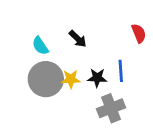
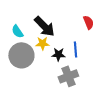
black arrow: (78, 39) -> (44, 26), size x1.6
yellow star: (71, 79) -> (42, 43), moved

